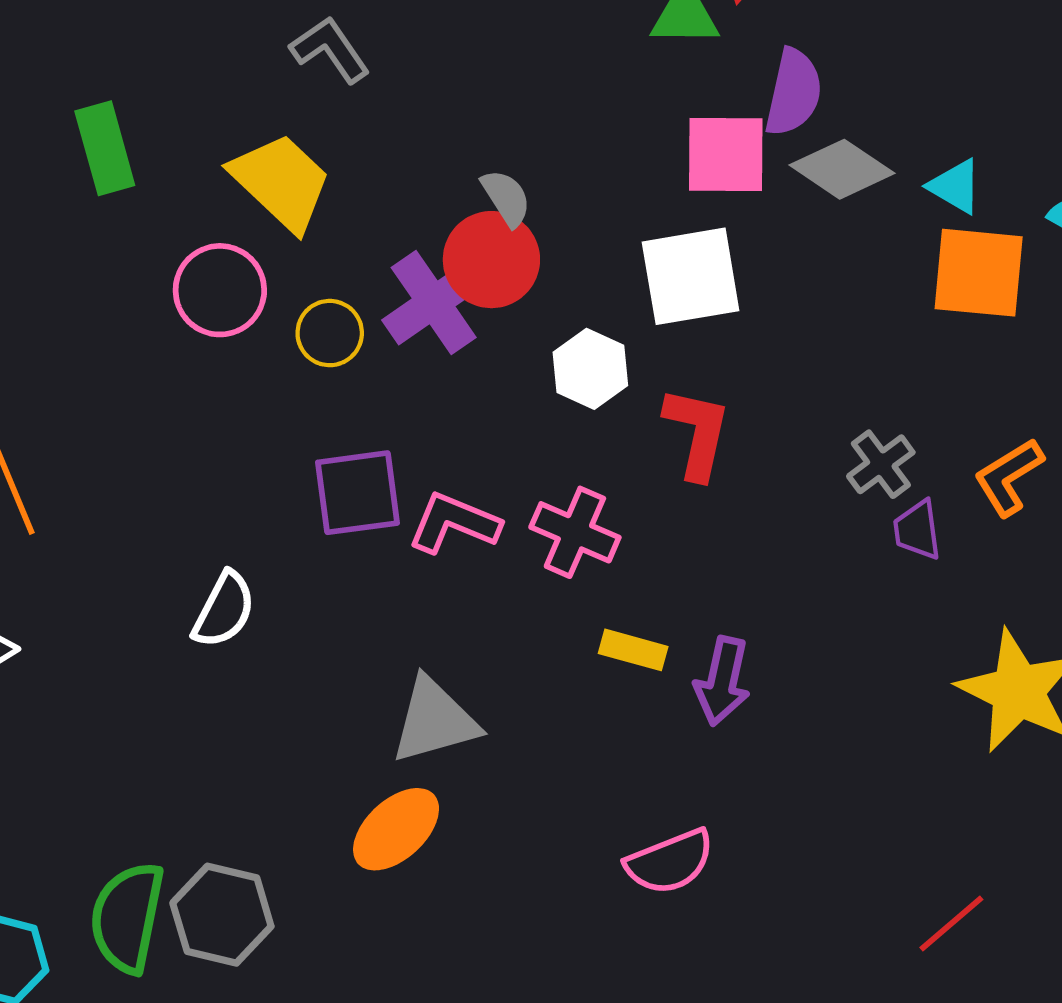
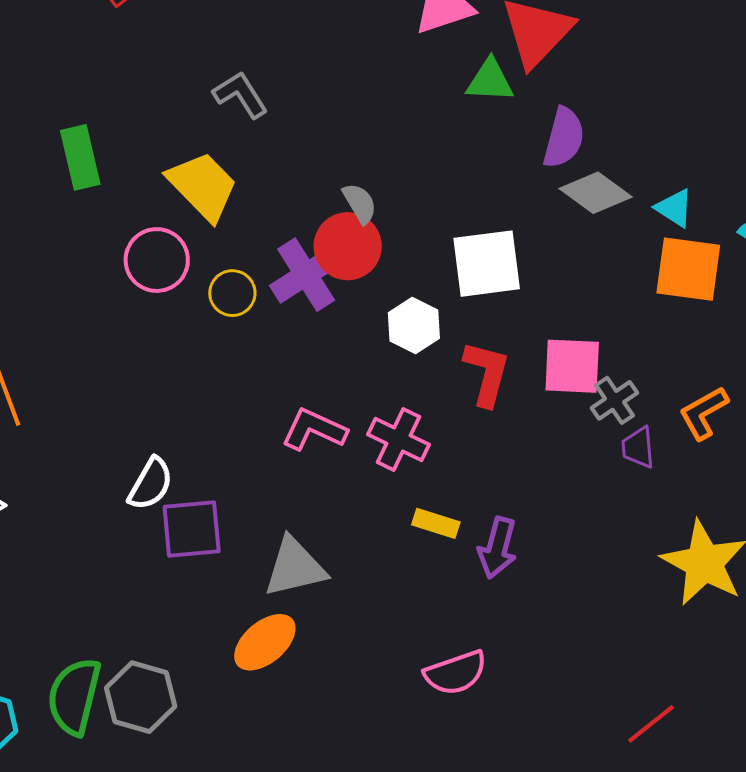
pink square: (726, 154) -> (572, 366), moved
purple square: (357, 493) -> (192, 529), moved

